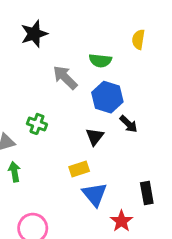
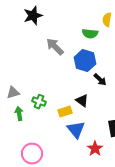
green semicircle: (100, 61) -> (90, 34), moved
green cross: (37, 124) -> (39, 102), moved
black triangle: (95, 137) -> (82, 101), moved, turned -32

